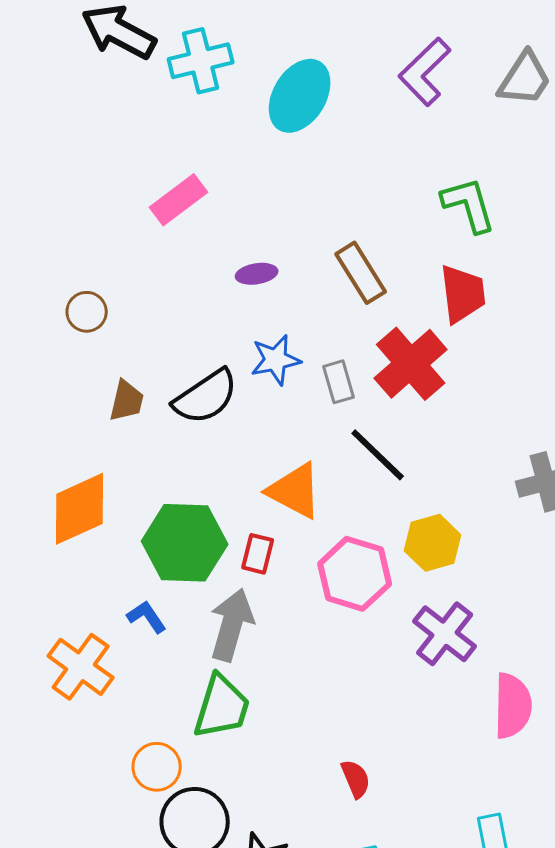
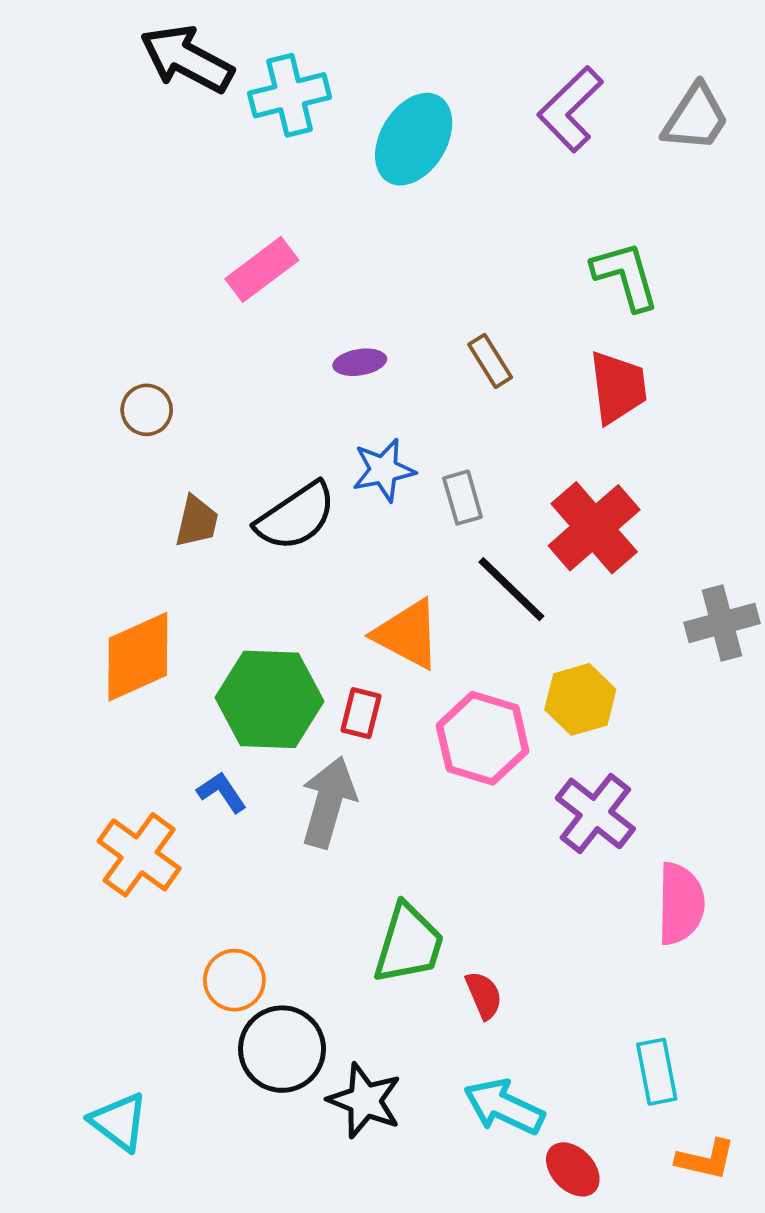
brown rectangle: (361, 273) -> (490, 361), size x0.7
red cross: (411, 364) -> (594, 528), moved
green trapezoid: (222, 707) -> (409, 944), moved

